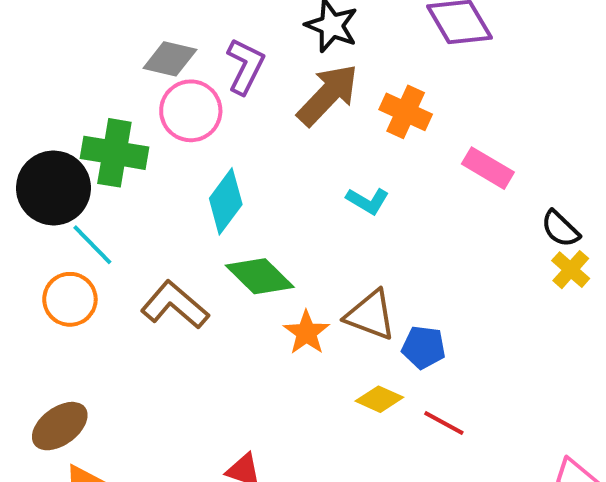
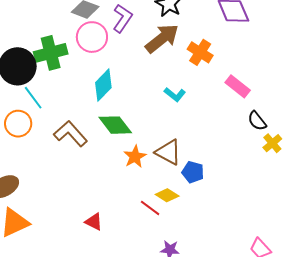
green cross: (114, 153) -> (51, 53), turned -32
black semicircle: (560, 229) -> (257, 121), moved
red line: (444, 423) -> (150, 208), moved

